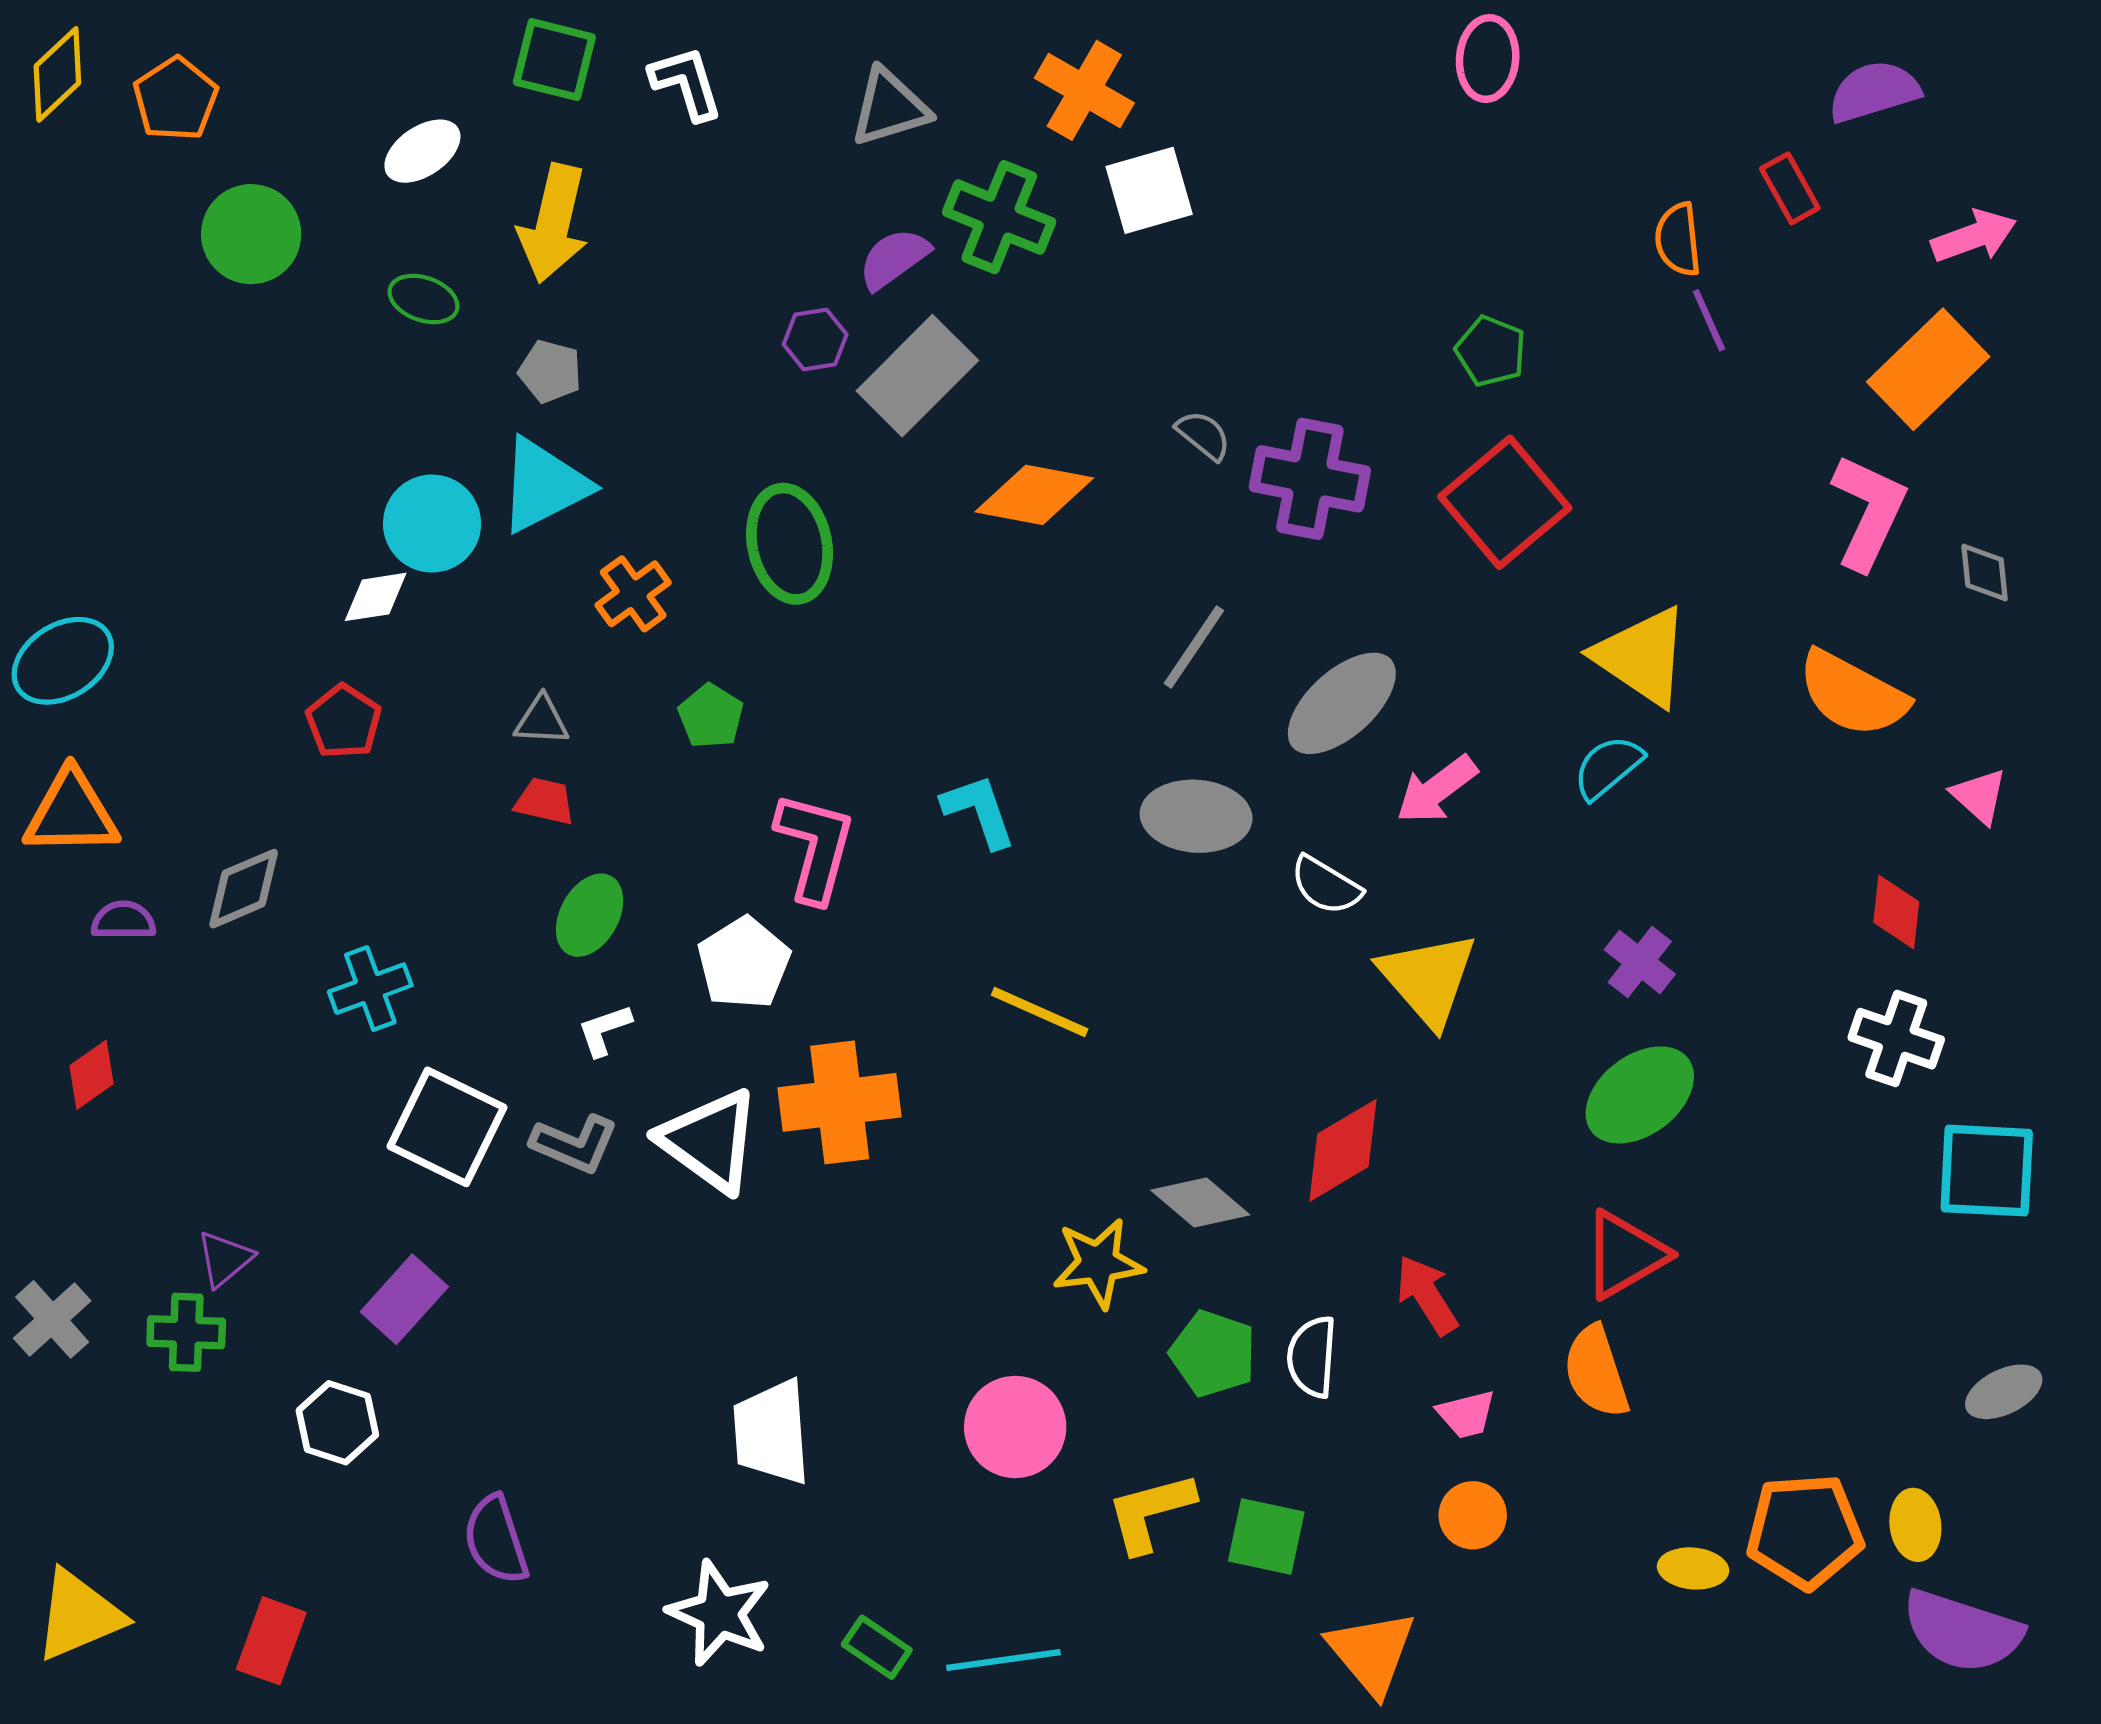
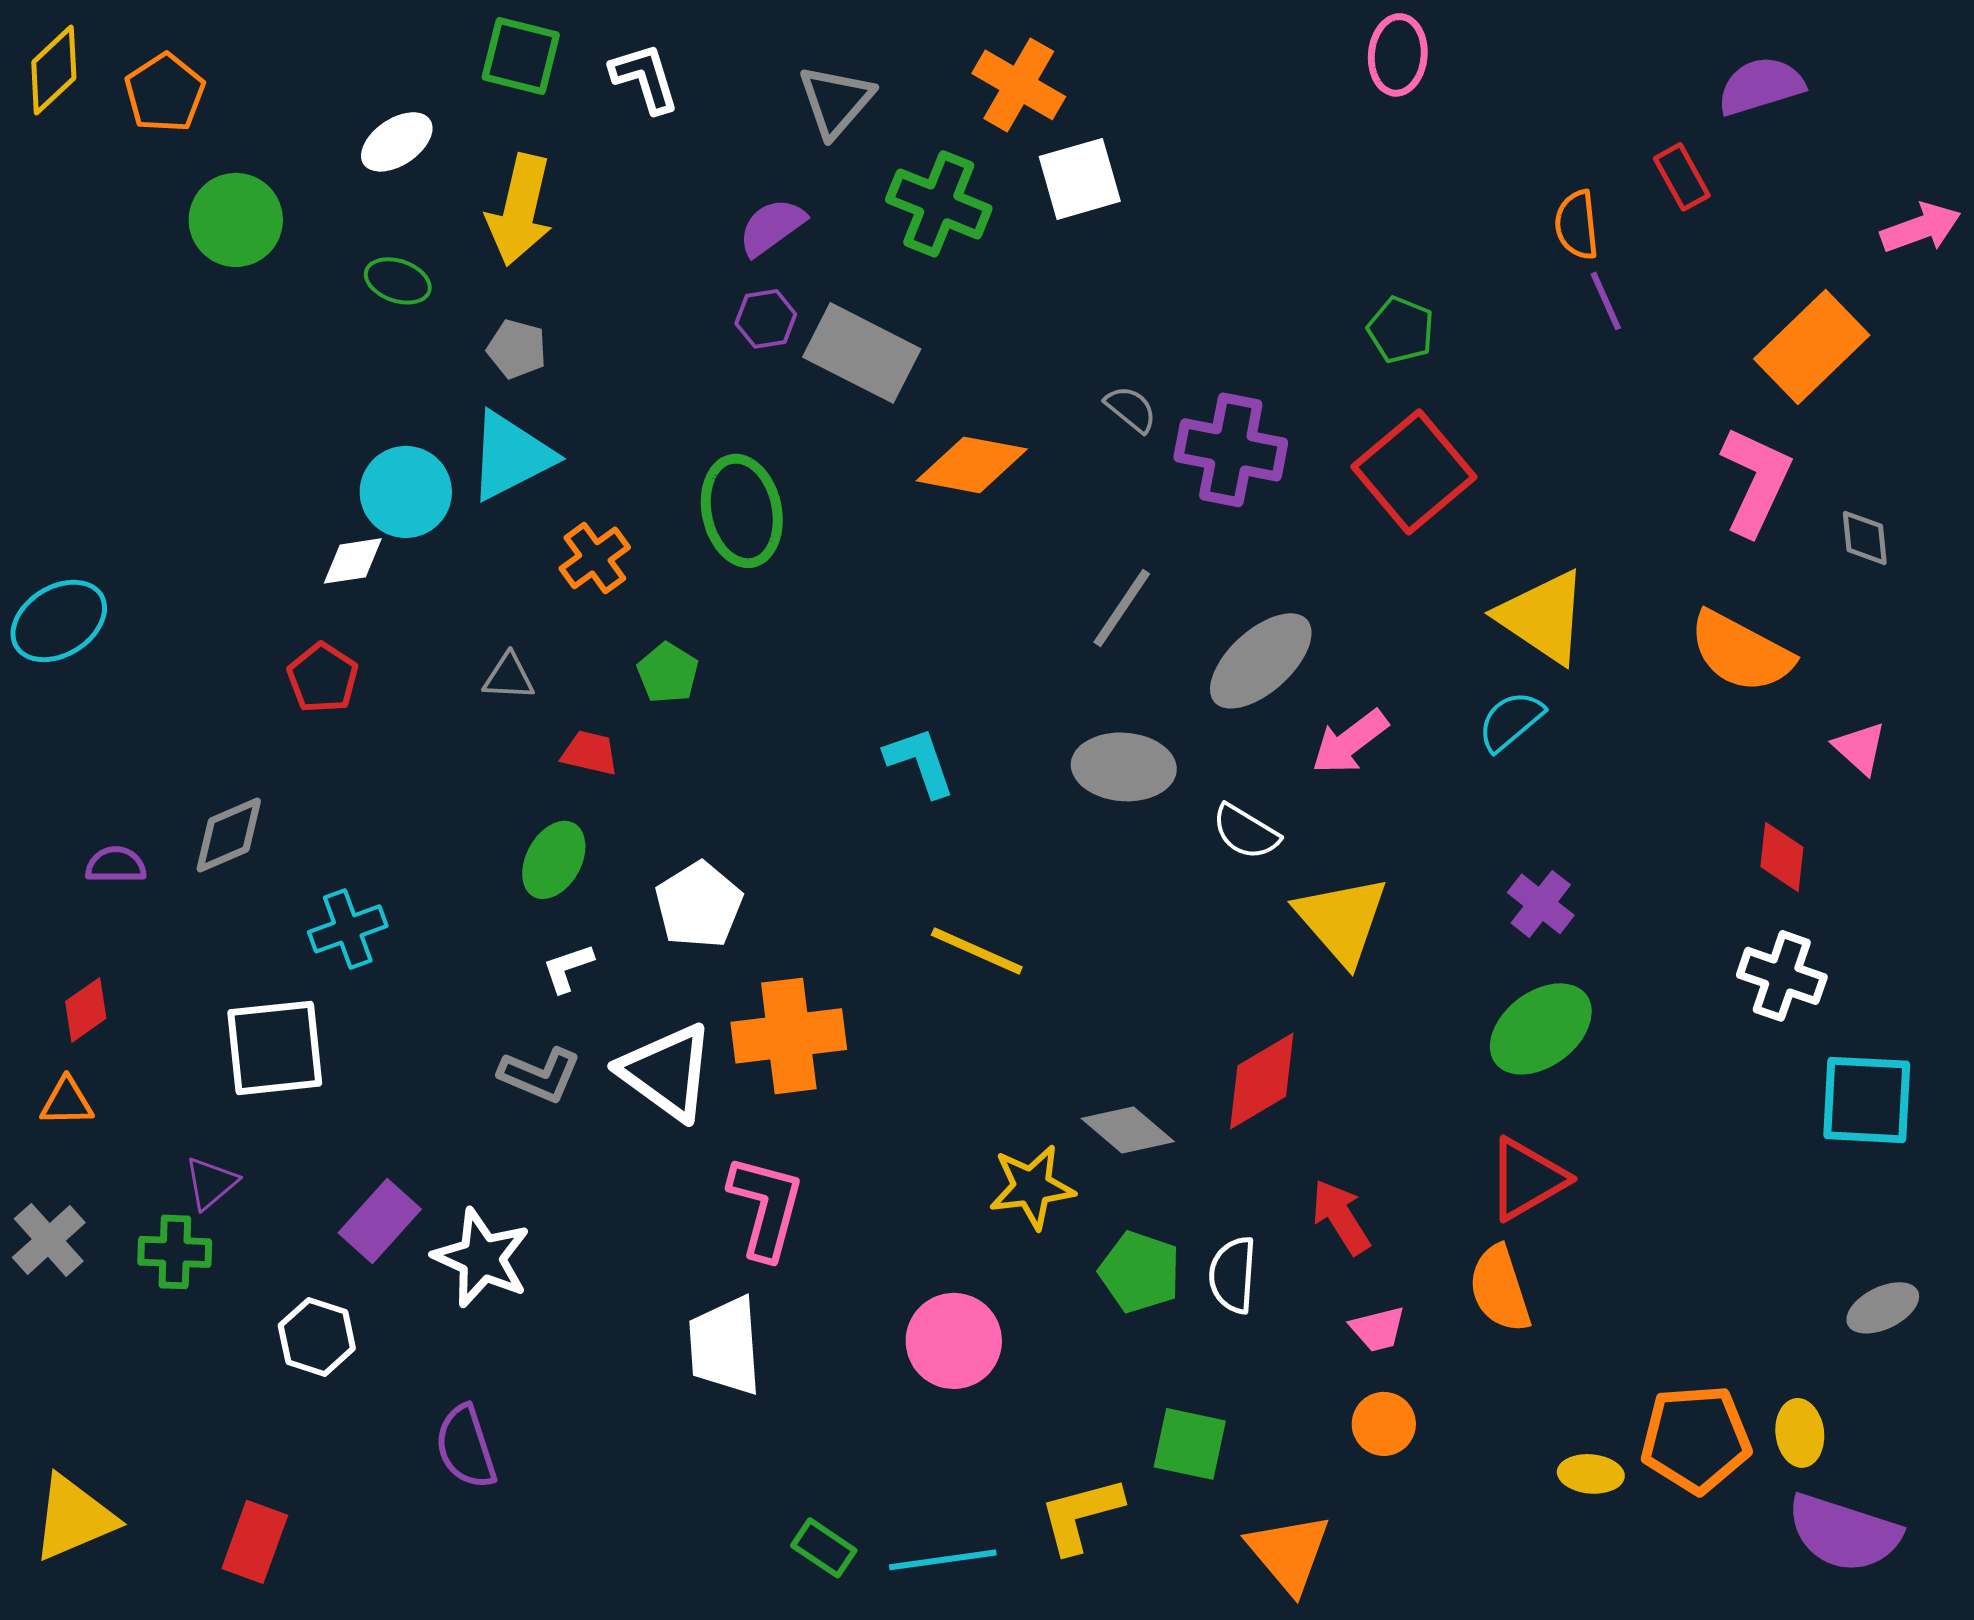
gray triangle: (890, 107) -> (836, 101), turned -32
pink arrow: (1974, 236) -> (1921, 228), moved
purple semicircle: (894, 259) -> (772, 227), moved
gray rectangle: (917, 376) -> (862, 353), turned 72
red trapezoid: (545, 801) -> (590, 753), moved
orange triangle: (71, 813) -> (67, 1102), moved, size x0.6
pink L-shape: (815, 847) -> (766, 1207), moved
white square: (447, 1127) -> (275, 1048), moved, turned -32
yellow L-shape: (1150, 1512) -> (1081, 1515), moved
white star: (719, 1613) -> (482, 1258), moved

